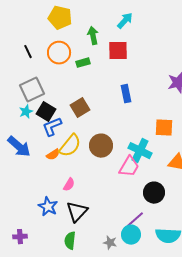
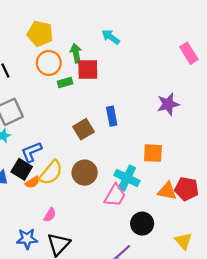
cyan arrow: (125, 21) -> (111, 37), turned -96
red square: (118, 51) -> (88, 69), moved
orange circle: (59, 53) -> (49, 63), moved
brown square: (80, 108) -> (84, 129), moved
black square: (46, 112) -> (22, 169), moved
blue star: (48, 207) -> (27, 239), turned -30

